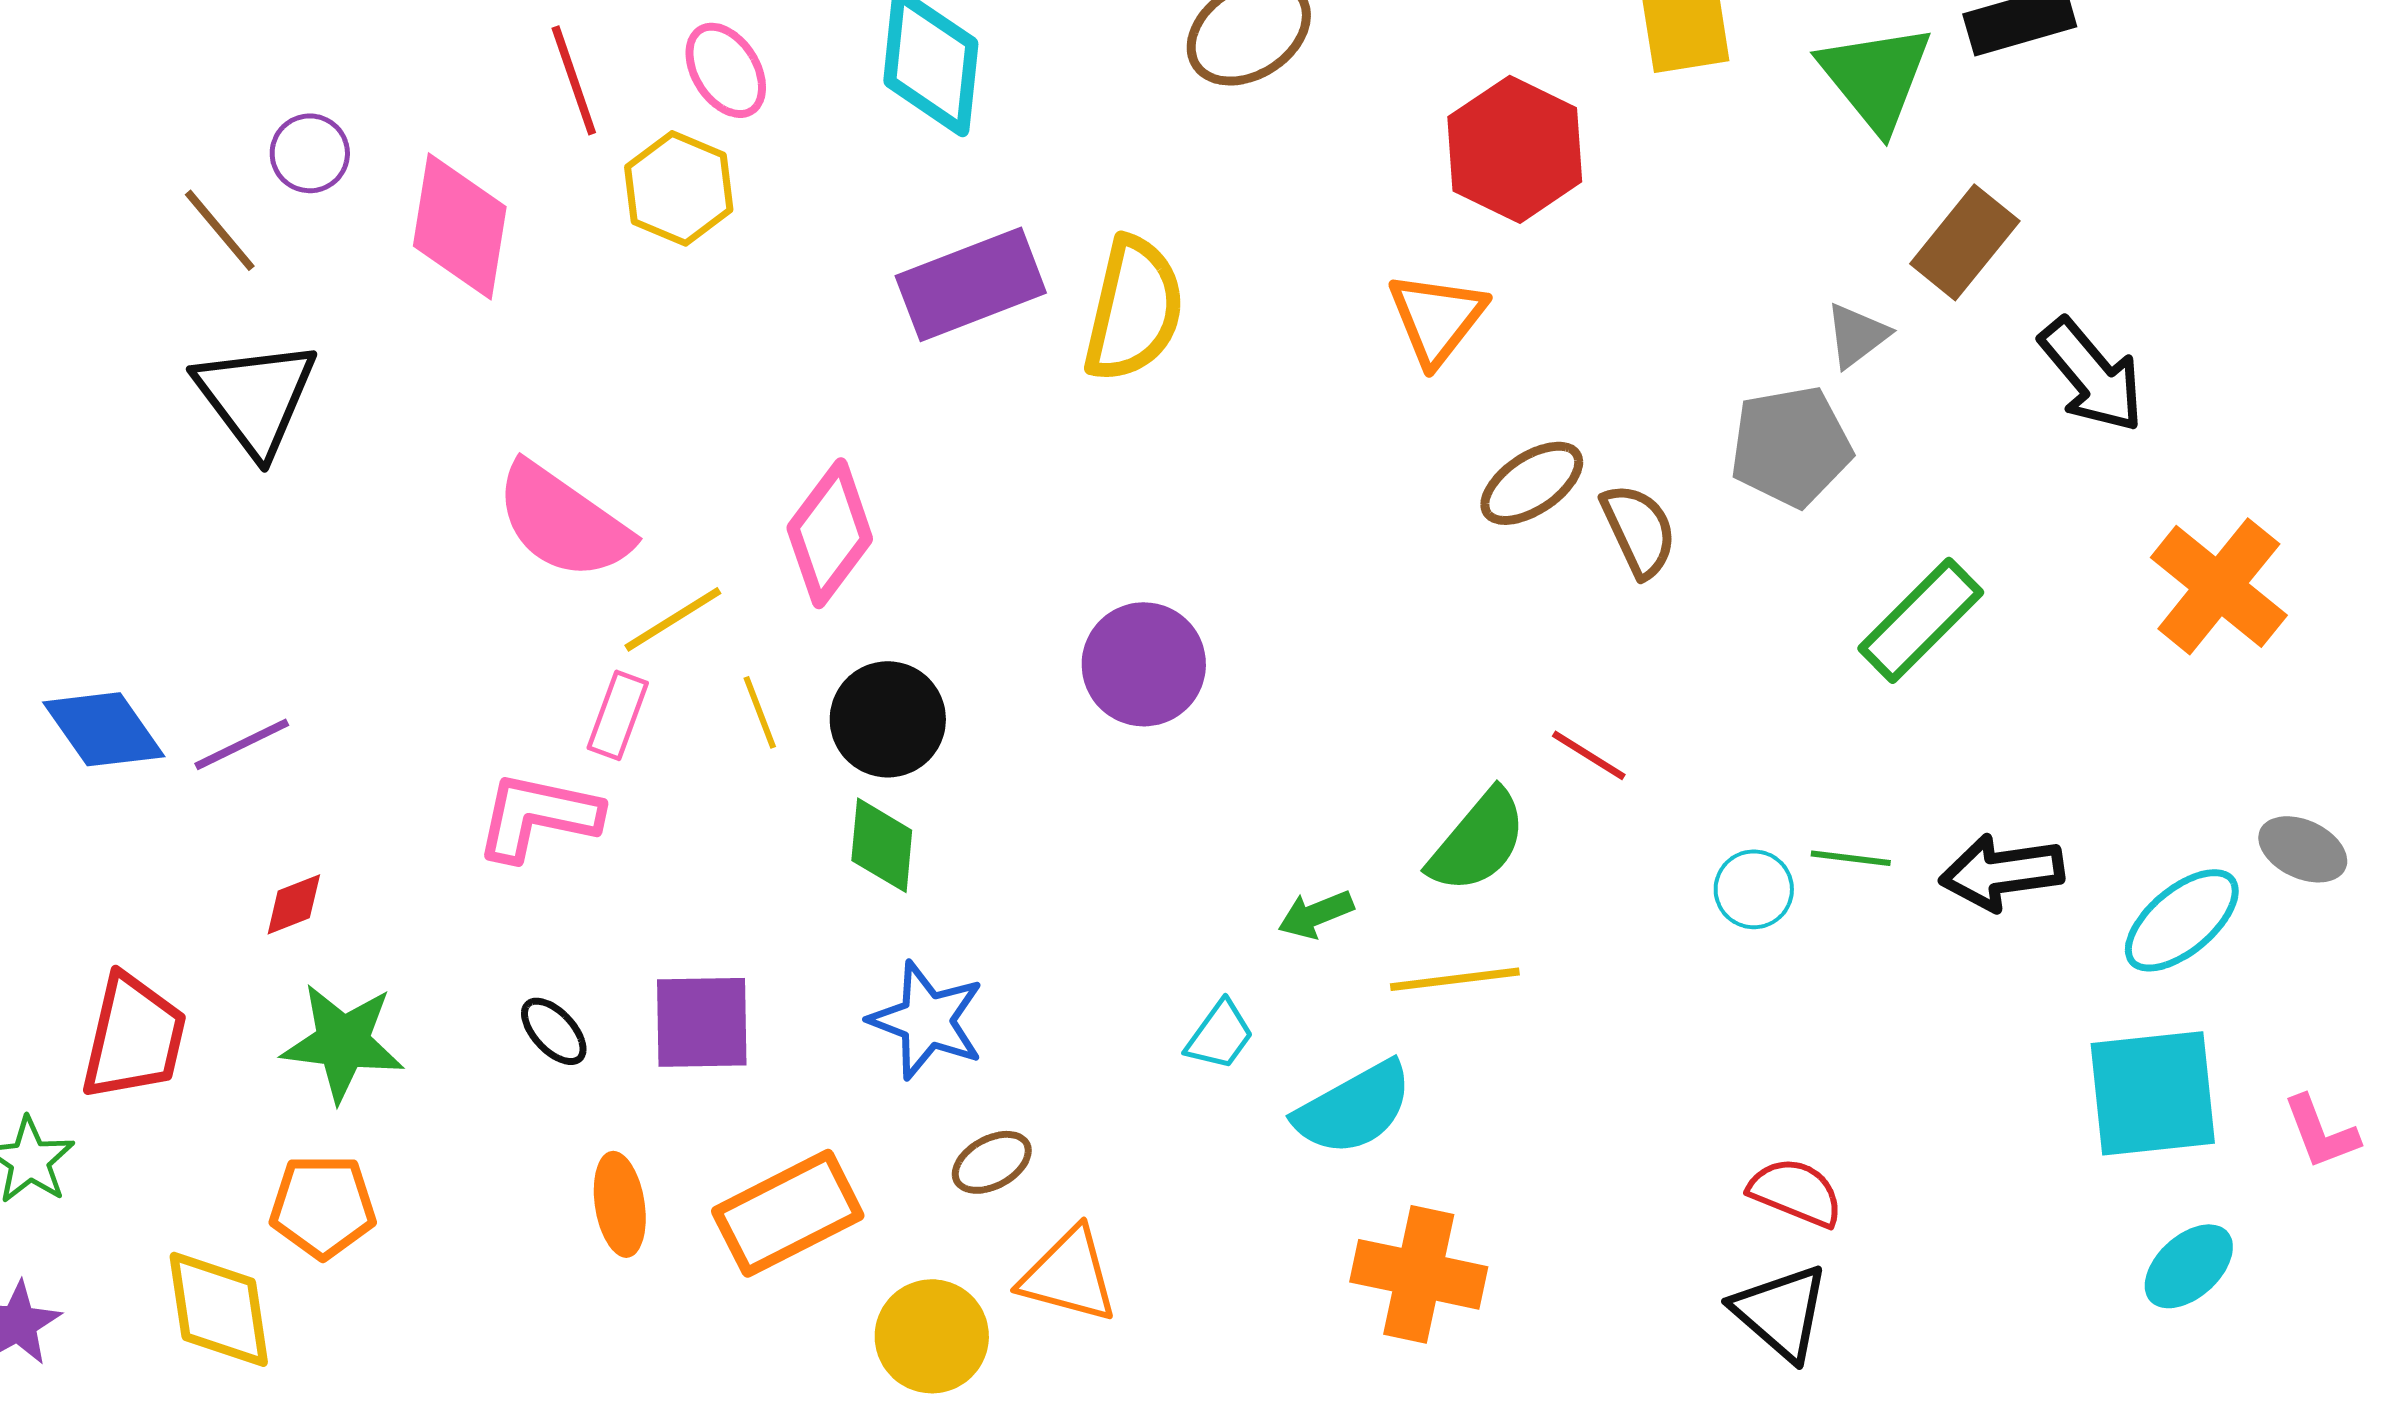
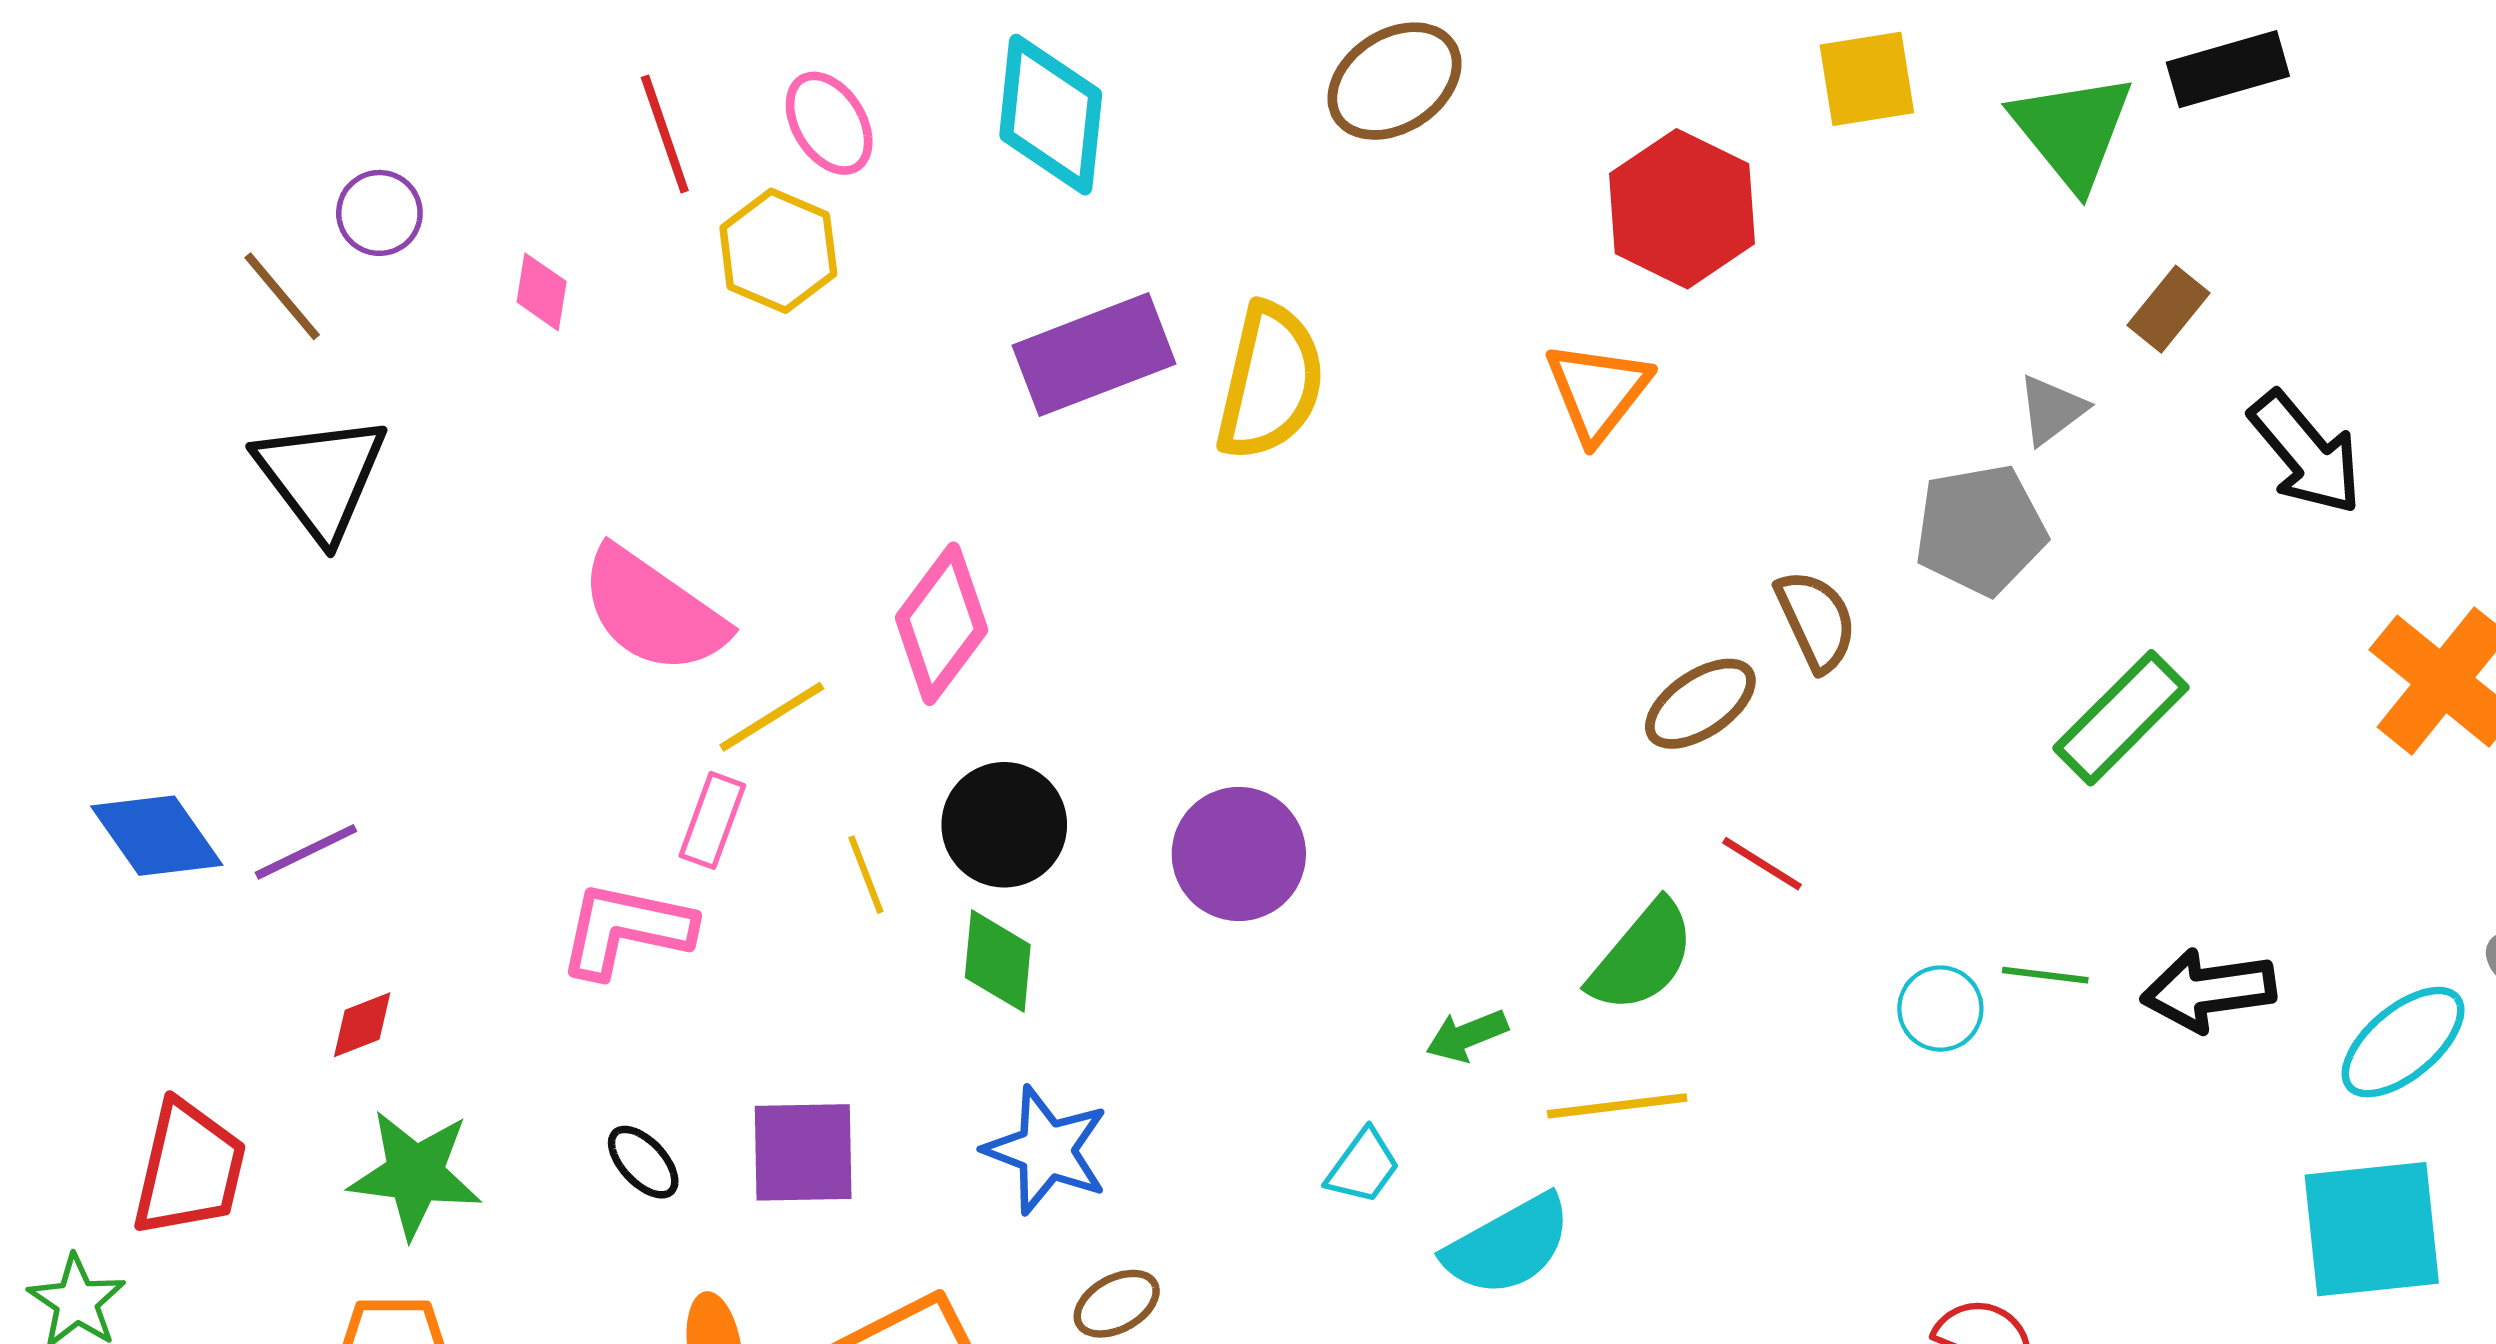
pink diamond: (460, 226) -> (542, 292), size x0.5
brown rectangle: (1965, 242) -> (2168, 309), size x0.7
brown ellipse: (1532, 483) -> (1700, 704), moved
purple circle: (1144, 664) -> (1239, 854), moved
yellow line: (760, 712) -> (866, 875), moved

